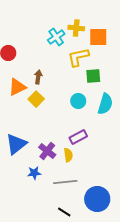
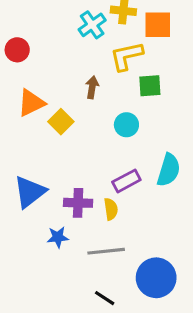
brown arrow: (38, 77) -> (92, 87), moved
cyan semicircle: (105, 104) -> (169, 170), moved
purple cross: (47, 151) -> (78, 203), turned -36

